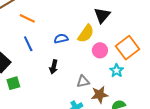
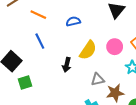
yellow semicircle: (86, 34) -> (88, 50), moved
blue semicircle: (61, 39) -> (73, 21), moved

